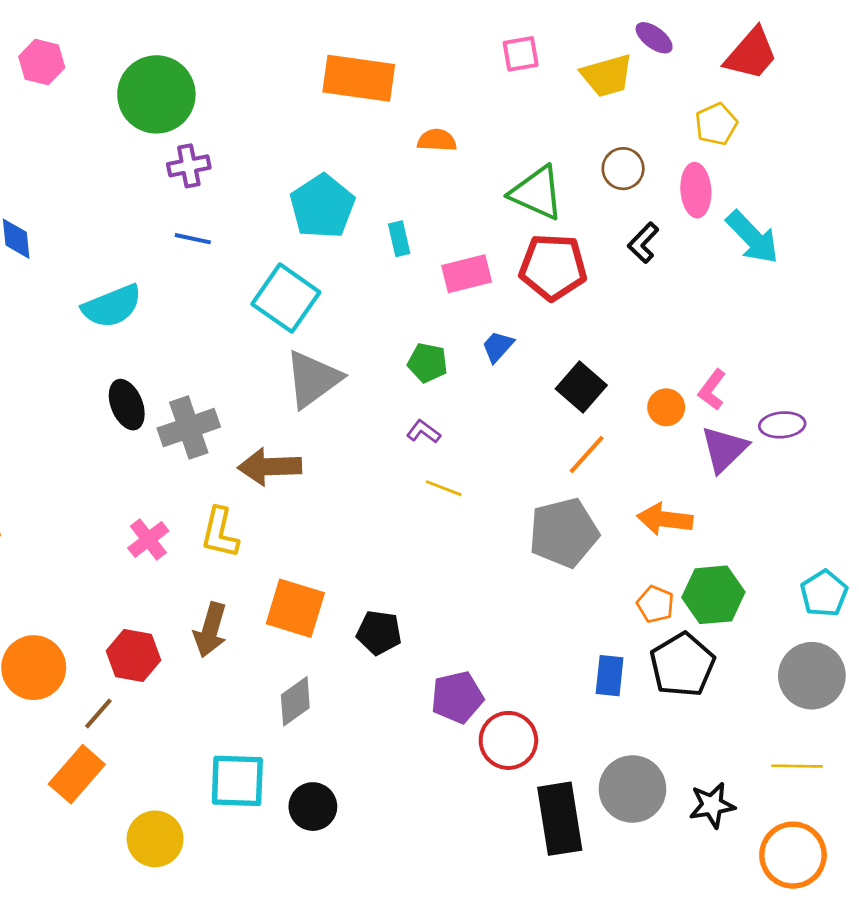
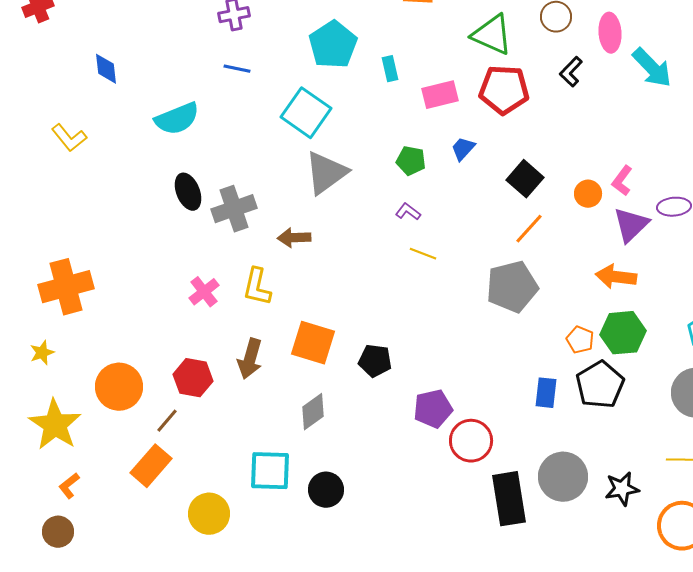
brown arrow: (270, 467) -> (294, 238), size x0.7
orange arrow: (665, 519) -> (616, 277), moved

